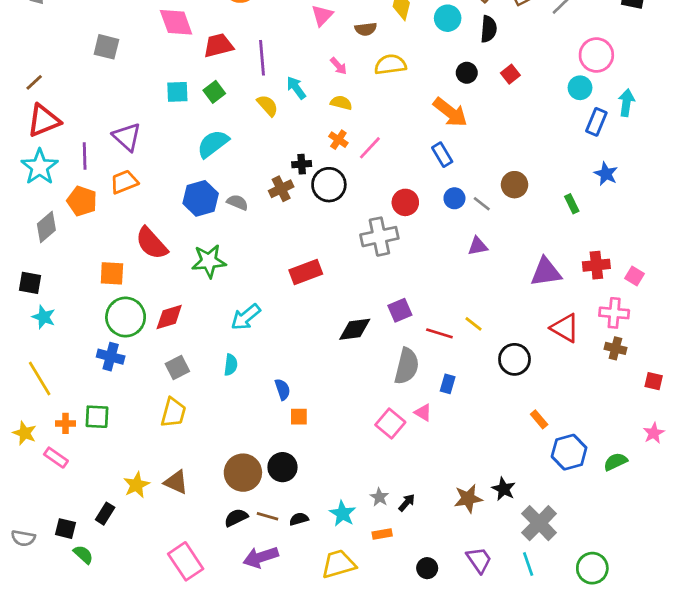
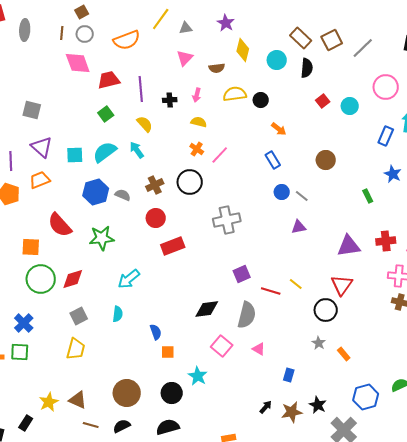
gray square: (106, 47) -> (32, 110), moved
pink arrow: (338, 66) -> (197, 95), turned 56
black circle: (467, 73) -> (261, 100), moved
cyan arrow: (296, 88) -> (137, 150), moved
cyan circle: (580, 88) -> (350, 106), moved
cyan square: (177, 92) -> (75, 155), moved
orange arrow: (450, 112) -> (279, 129), size x0.6
black cross: (302, 164) -> (170, 100), moved
brown circle: (514, 185) -> (326, 160), moved
red circle: (405, 202) -> (156, 218), moved
red triangle: (565, 328) -> (342, 285), moved, turned 35
black diamond: (355, 329) -> (207, 309), moved
blue cross: (111, 357) -> (24, 323), moved, turned 30
blue rectangle: (448, 384) -> (289, 375), moved
pink square: (390, 423) -> (222, 346), moved
blue hexagon: (569, 452) -> (366, 397), moved
black circle: (282, 467) -> (172, 393), moved
gray star: (379, 497) -> (319, 343), moved
black arrow: (407, 503) -> (266, 407), moved
cyan star: (343, 514) -> (198, 376), moved
brown line: (267, 516) -> (91, 425), moved
black semicircle: (299, 519) -> (168, 427), size x1.6

